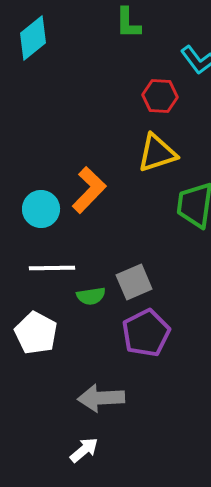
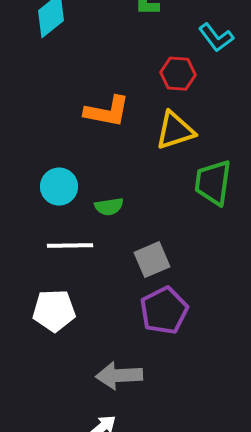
orange L-shape: (89, 190) -> (107, 112), moved, turned 57
green semicircle: (91, 296) -> (109, 207), moved
white pentagon: (36, 333) -> (54, 311), turned -30

